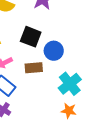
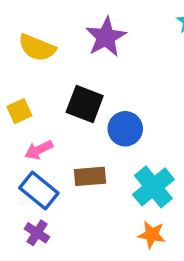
brown rectangle: (34, 68) -> (90, 176), moved

